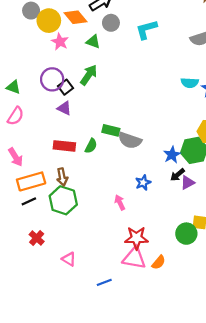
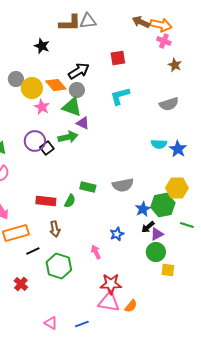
gray circle: (111, 23) -> (77, 90), moved
green triangle: (93, 42) -> (72, 107), size x1.5
green arrow: (89, 75) -> (68, 137), turned 42
purple triangle: (64, 108) -> (83, 123), moved
gray semicircle: (130, 140) -> (123, 185), moved, turned -30
brown arrow: (62, 177) -> (55, 229), moved
green hexagon: (63, 200) -> (59, 266), moved
black line: (29, 201) -> (33, 251), moved
green circle: (186, 234) -> (156, 252), moved
pink triangle: (69, 259) -> (51, 323), moved

